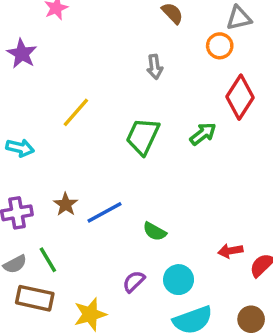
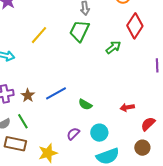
green trapezoid: (143, 136) -> (79, 31), moved
brown star: (66, 204) -> (28, 95), moved
red arrow: (230, 251) -> (127, 107), moved
brown circle: (251, 319) -> (142, 148), moved

